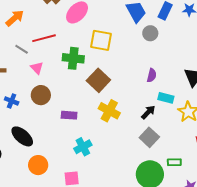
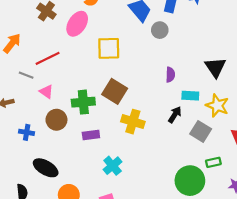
green cross: (73, 58) -> (83, 102), moved
gray square: (149, 137) -> (201, 131), moved

